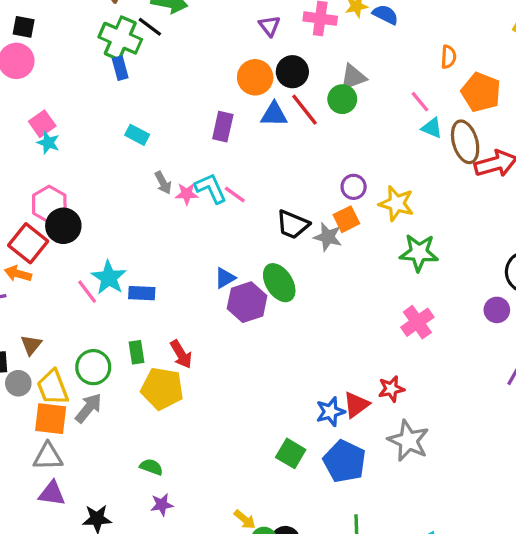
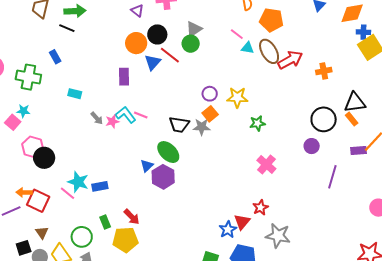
green cross: (120, 38) -> (28, 77), moved
blue triangle: (274, 114) -> (153, 62), turned -36
pink square: (42, 124) -> (13, 122), moved
red square: (28, 243) -> (38, 201), moved
green star: (419, 253) -> (257, 123), size x0.7
green ellipse: (279, 283) -> (168, 152), moved

